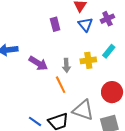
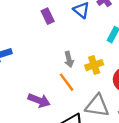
yellow cross: (88, 60) -> (94, 65), moved
purple arrow: (38, 63) -> (39, 100), moved

